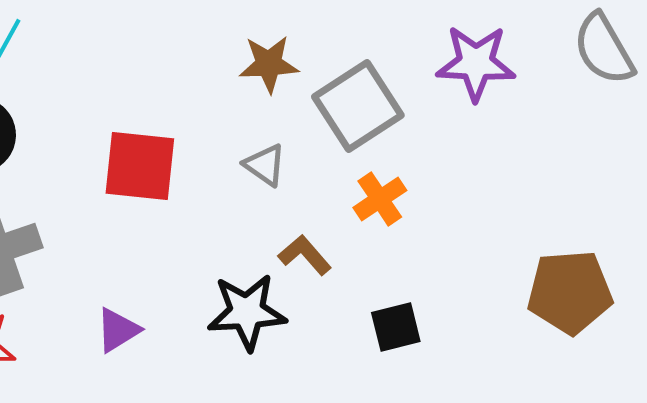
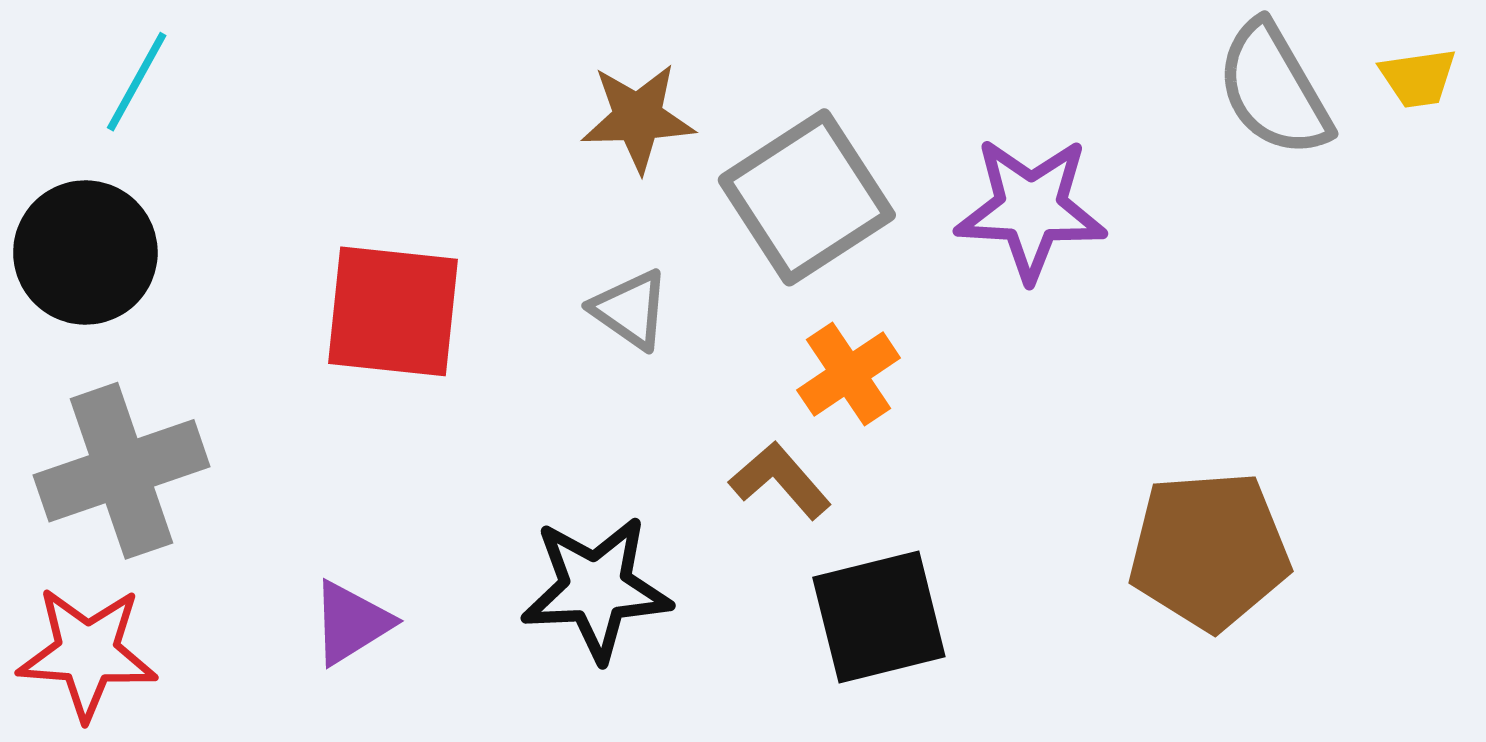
purple star: (476, 63) -> (1031, 209), moved
brown L-shape: (305, 255) -> (780, 480), moved
black square: (396, 327) -> (879, 617), size x1.4

